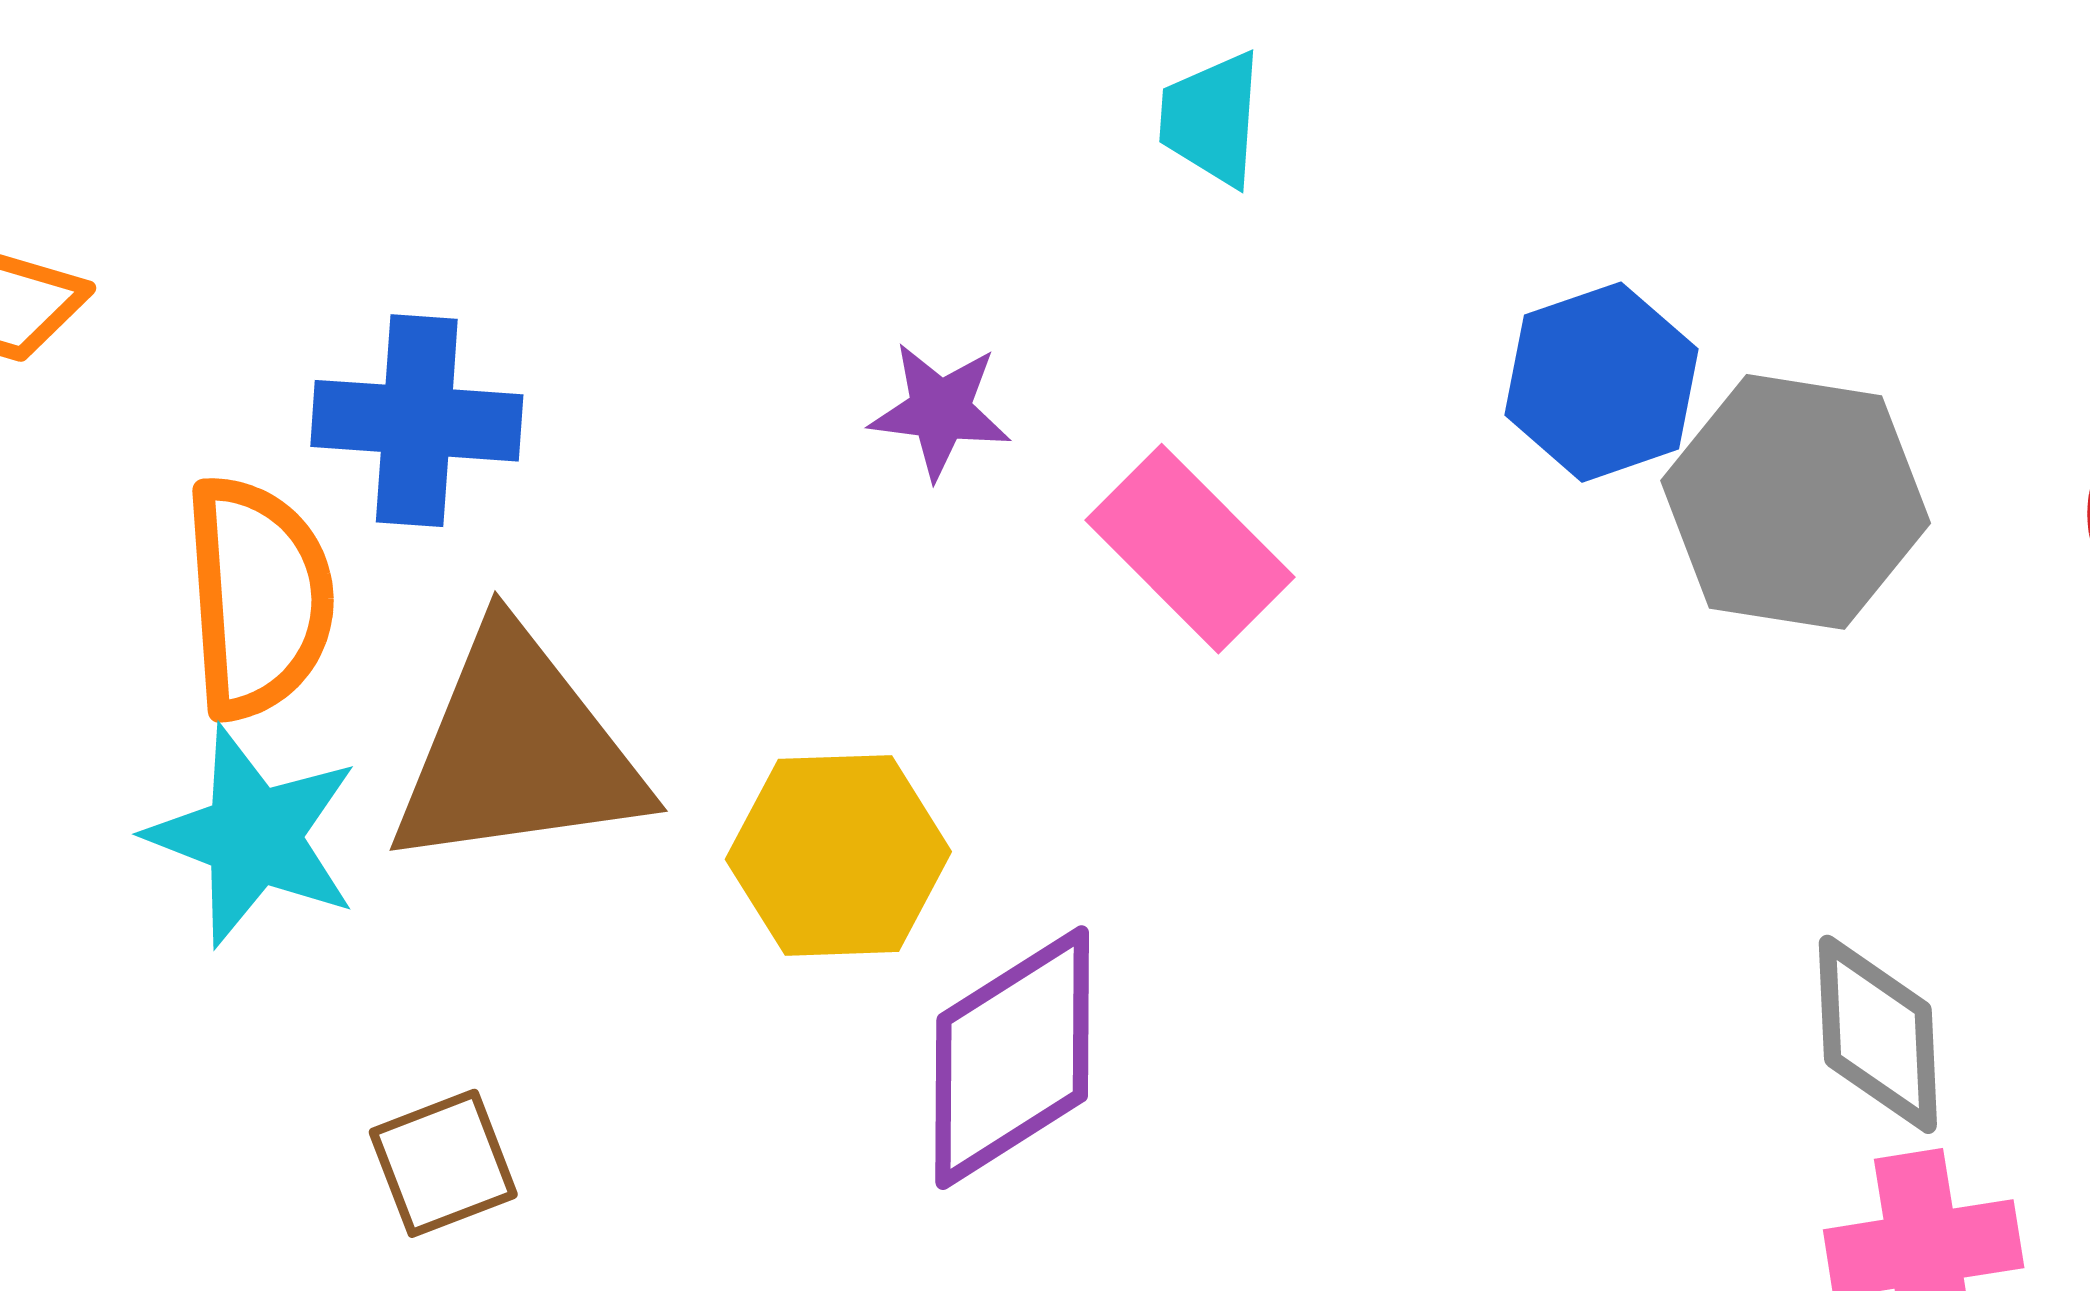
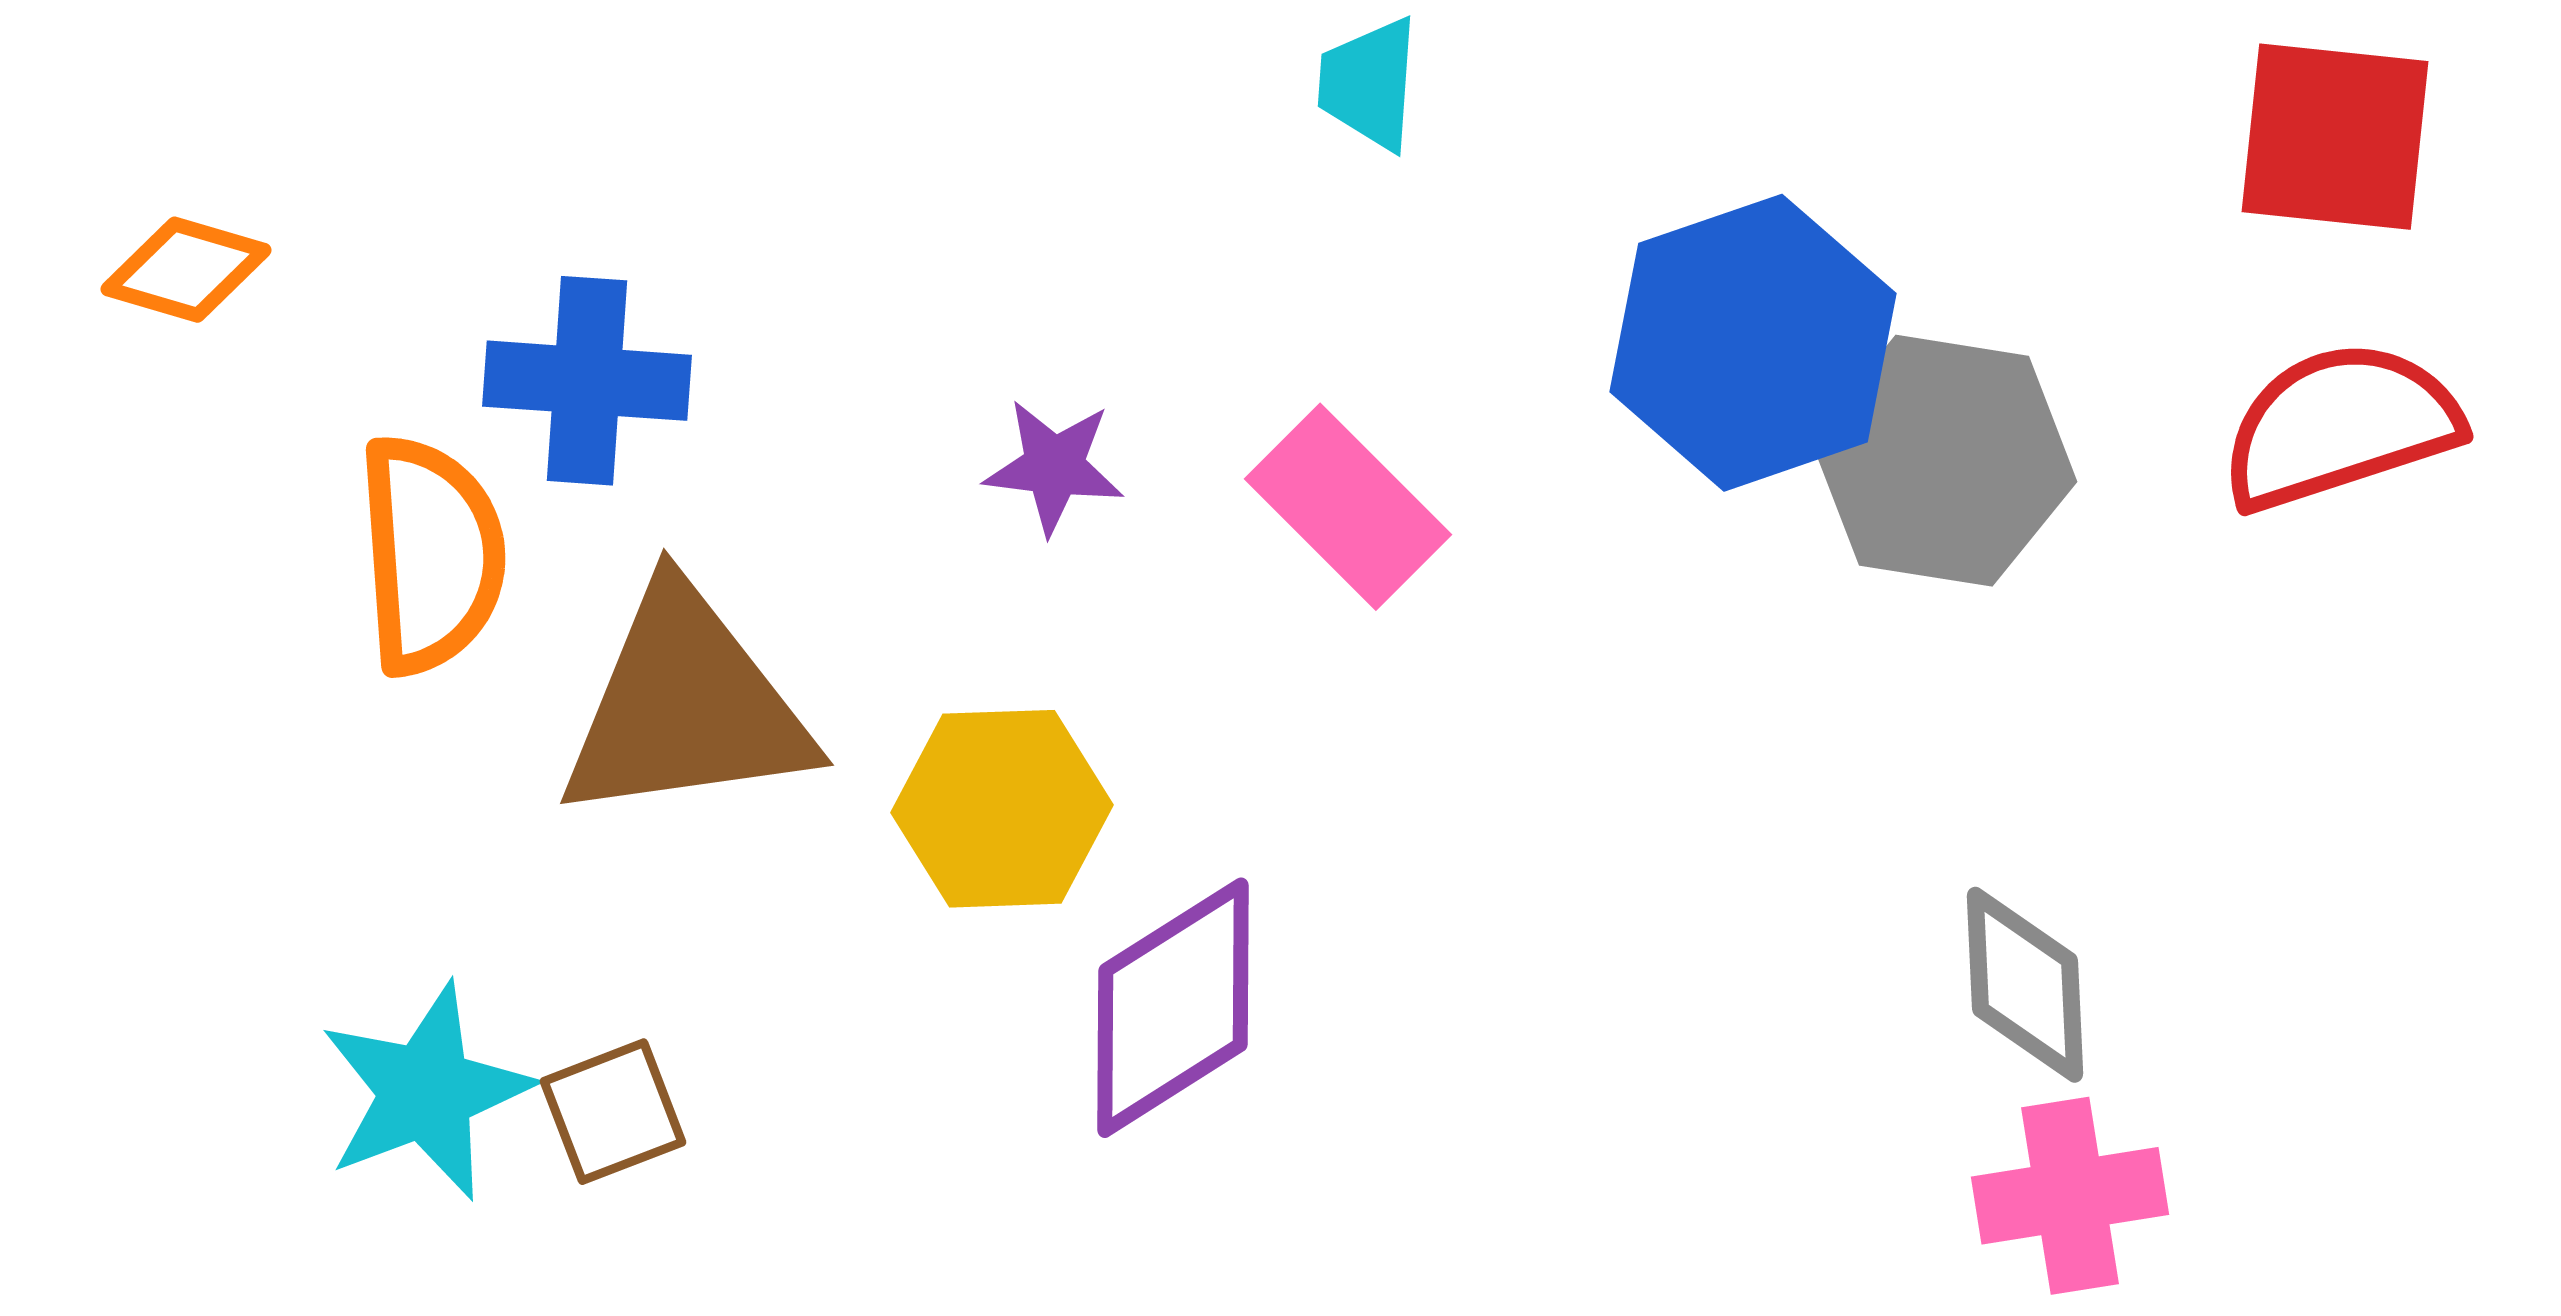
blue hexagon: (1601, 382) -> (1753, 343), size x1.5
purple star: (940, 410) -> (1054, 467), moved
cyan star: (253, 836) -> (426, 1092), moved, turned 30

